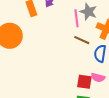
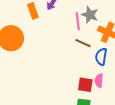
pink semicircle: (98, 77) -> (99, 81), turned 80

